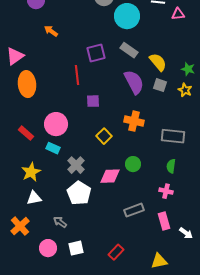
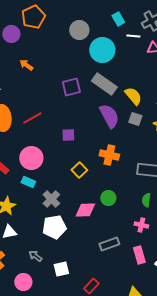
gray rectangle: (129, 50) -> (104, 84), size x1.4
red line: (77, 75) -> (32, 118), moved, turned 66
white pentagon: (79, 193) -> (54, 227), turned 30
white square: (76, 248) -> (61, 269), moved

